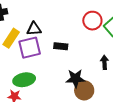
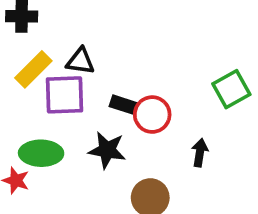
red circle: (92, 21) -> (152, 115), moved
black star: (75, 79) -> (107, 150), moved

